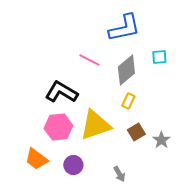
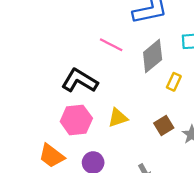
yellow rectangle: (128, 101) -> (174, 82), moved
yellow triangle: (95, 125) -> (118, 118), size x0.6

